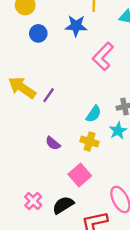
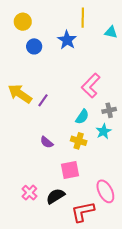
blue star: (76, 26) -> (67, 40), turned 30
pink L-shape: (103, 56) -> (91, 86), moved
pink square: (80, 175) -> (70, 170), turned 30

